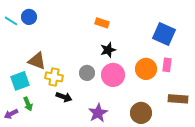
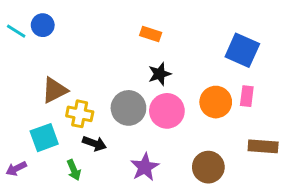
brown triangle: (37, 61) -> (55, 90), turned -48
gray circle: (87, 73) -> (128, 108), size x1.5
cyan square: (20, 81) -> (44, 138), moved
green arrow: (28, 104) -> (74, 170), moved

